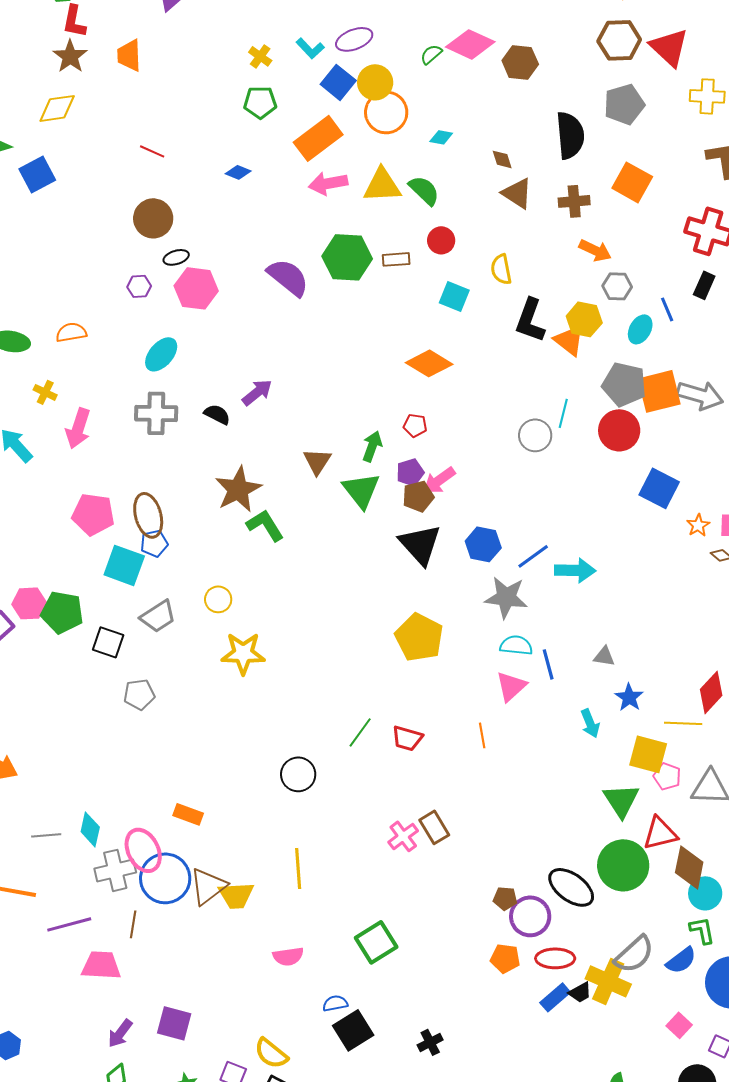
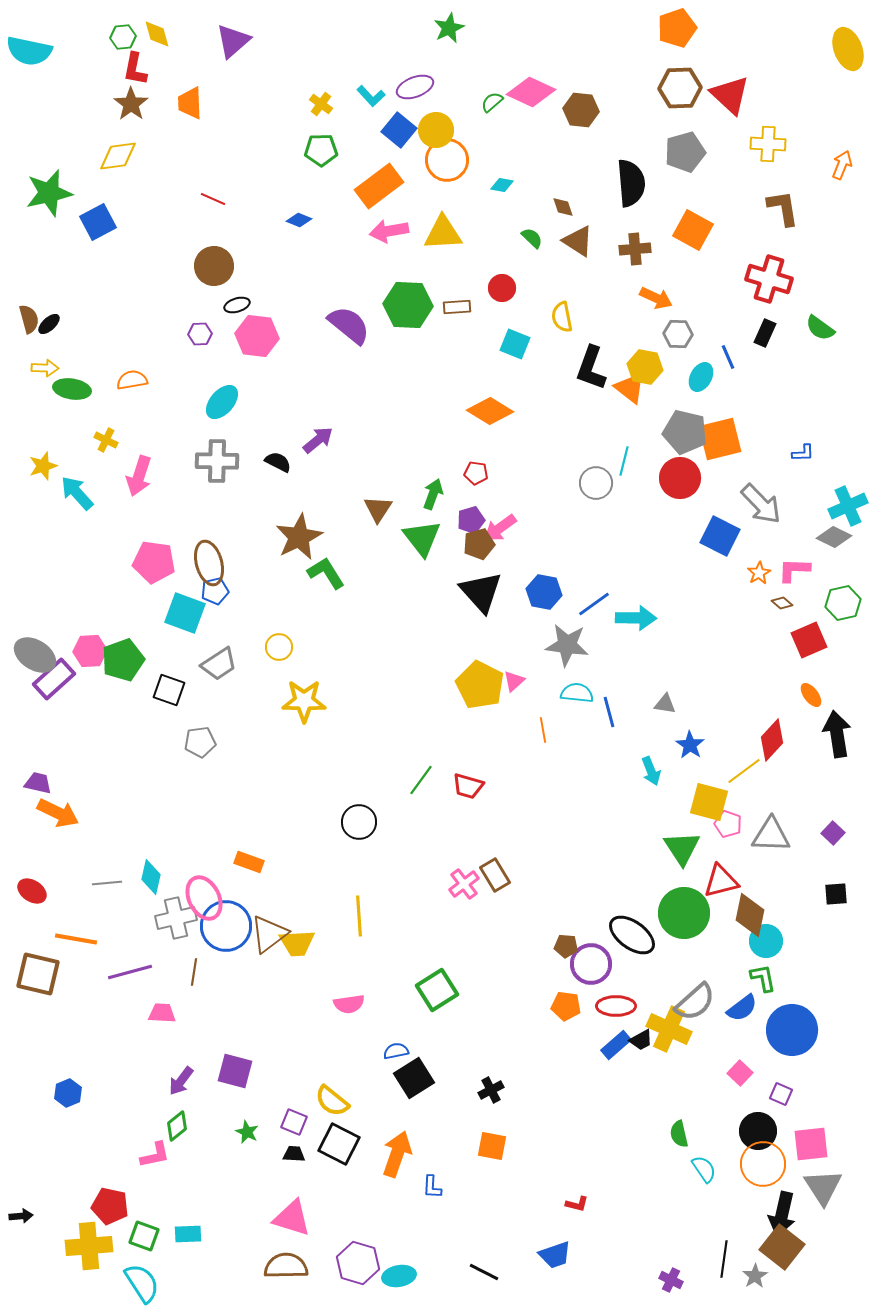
green semicircle: (424, 190) -> (532, 238), moved, size x0.7
gray arrow: (700, 395) -> (761, 504), moved, turned 30
green pentagon: (62, 612) -> (123, 660), turned -30
pink triangle: (511, 686) -> (514, 681), moved, size x0.7
yellow line: (683, 723) -> (744, 771), turned -39
orange line: (482, 735) -> (543, 730), moved
pink trapezoid: (101, 965) -> (162, 1013), size x0.7

